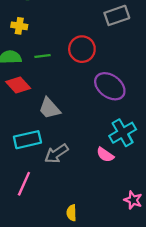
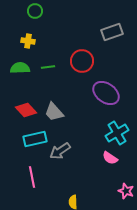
red diamond: (18, 85) -> (26, 110), moved
pink semicircle: (105, 155) -> (110, 158), moved
pink line: (24, 184) -> (32, 177), turned -35

